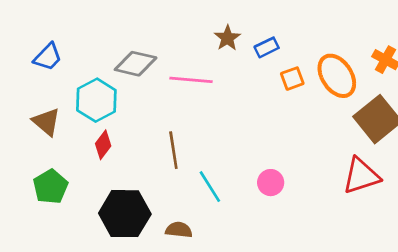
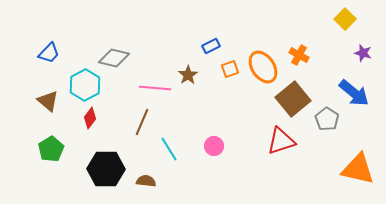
brown star: (227, 38) -> (188, 75), moved
pink line: (191, 80) -> (155, 88), moved
brown line: (173, 150) -> (142, 122), turned 32

